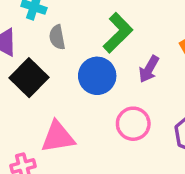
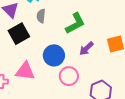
blue circle: (97, 76) -> (54, 55), moved

